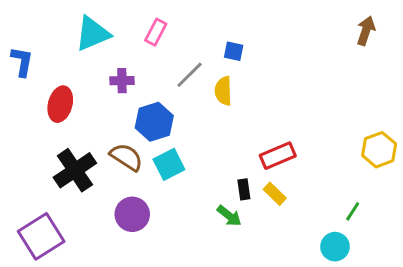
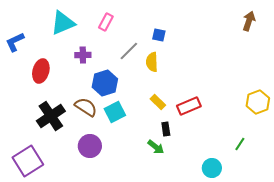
blue L-shape: (22, 62) -> (15, 42), turned -125
yellow rectangle: (275, 194) -> (158, 102), moved
cyan circle: (335, 247) -> (212, 168), moved

